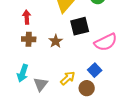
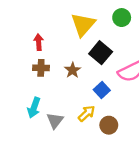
black square: (80, 26) -> (101, 53), turned -36
blue square: (95, 70) -> (102, 90), moved

